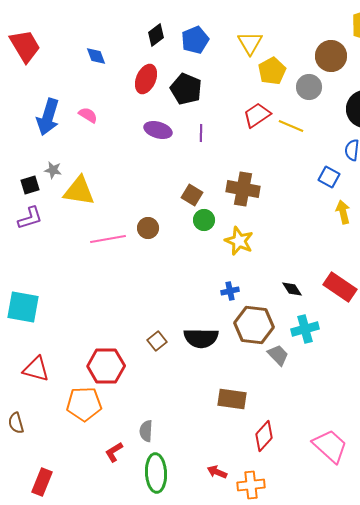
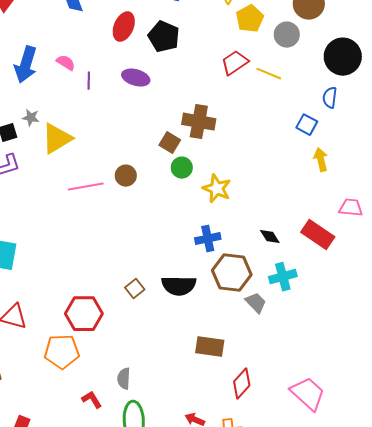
purple line: (201, 133) -> (89, 81), moved
brown cross: (243, 189) -> (199, 122), moved
yellow triangle: (79, 191) -> (57, 139), turned -40
blue cross: (230, 291) -> (208, 239), size x1.4
red L-shape: (114, 452) -> (92, 400), turned 90

